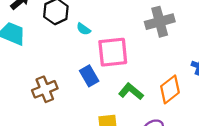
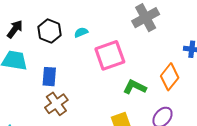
cyan semicircle: (84, 29) -> (81, 32), moved, turned 136
blue rectangle: (89, 76) -> (49, 77), moved, turned 48

